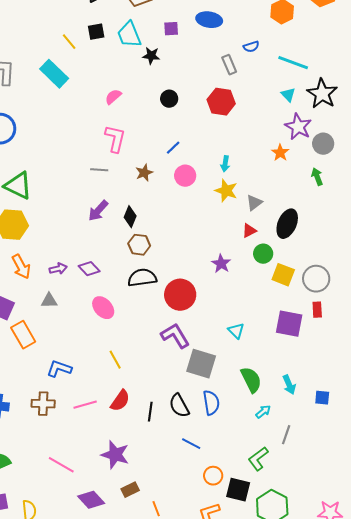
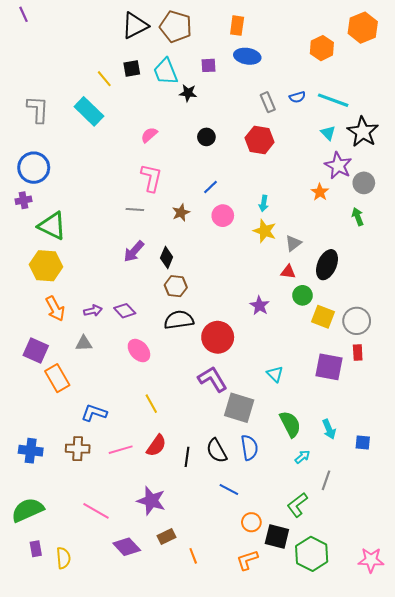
blue semicircle: (251, 47) -> (297, 97), moved
red triangle: (249, 231) -> (288, 272), turned 35

